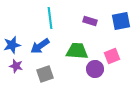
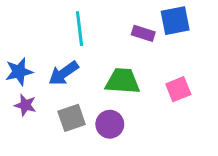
blue square: (121, 21) -> (175, 21), moved
purple circle: (95, 69) -> (110, 124), moved

